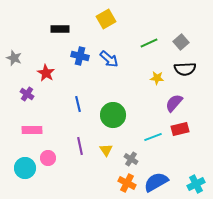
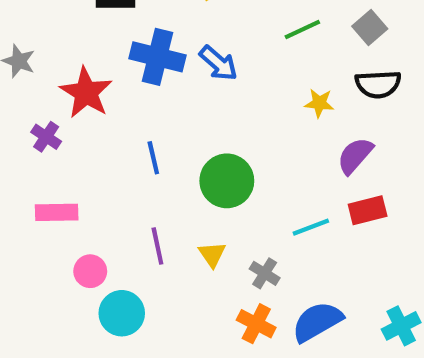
blue cross: (80, 56) -> (157, 57), size x1.4
red star: (46, 73) -> (86, 93), size x1.4
cyan circle: (25, 168) -> (122, 313), moved

